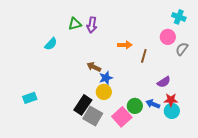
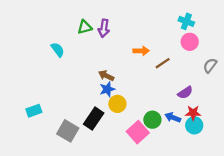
cyan cross: (179, 17) -> (186, 21), moved
cyan semicircle: (51, 44) -> (58, 50), turned -80
gray semicircle: (182, 49) -> (210, 65), moved
brown line: (144, 56) -> (163, 63), turned 40
blue star: (106, 78) -> (107, 89), moved
gray square: (93, 116) -> (68, 131), moved

